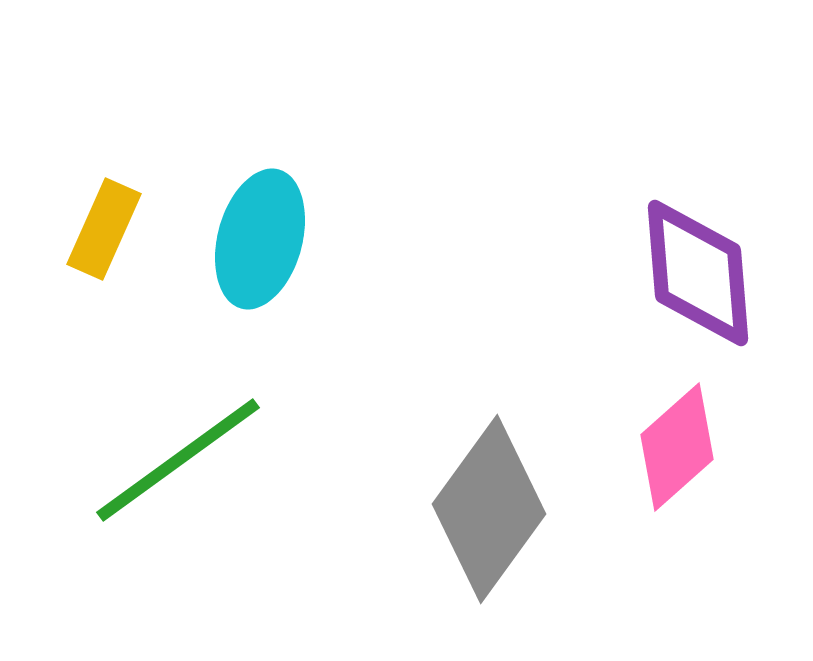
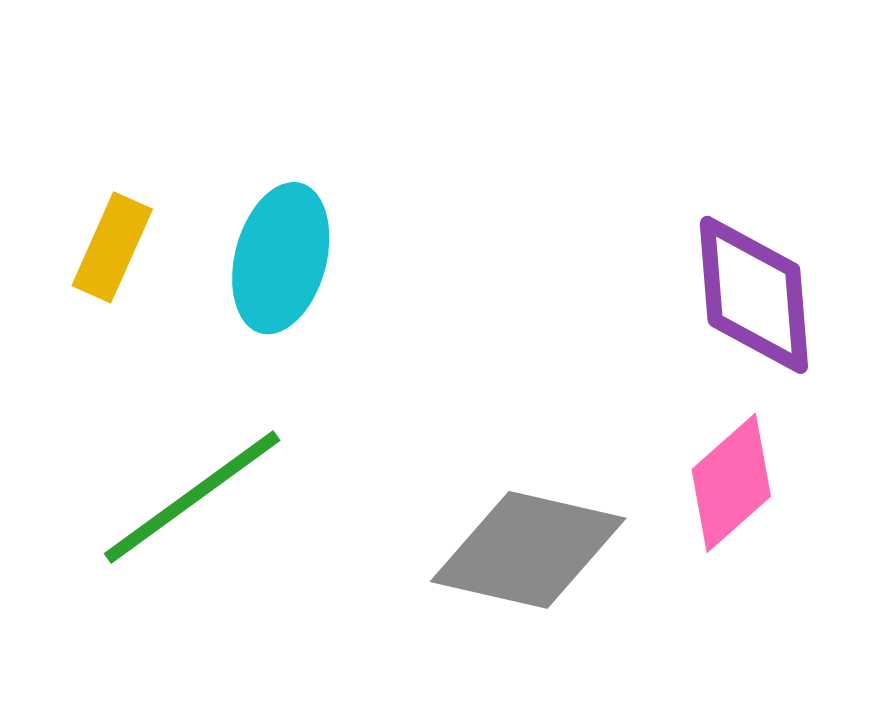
gray diamond: (489, 509) -> (528, 550), turned 67

